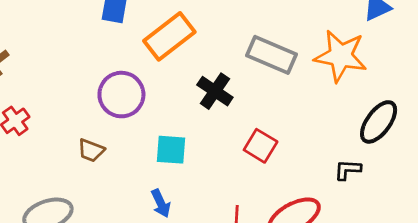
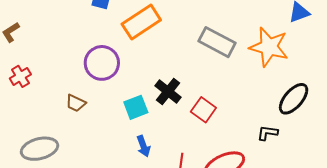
black cross: (215, 91) -> (168, 92), moved
cyan square: (171, 150) -> (136, 107), turned -30
blue arrow: (161, 203) -> (143, 146), moved

